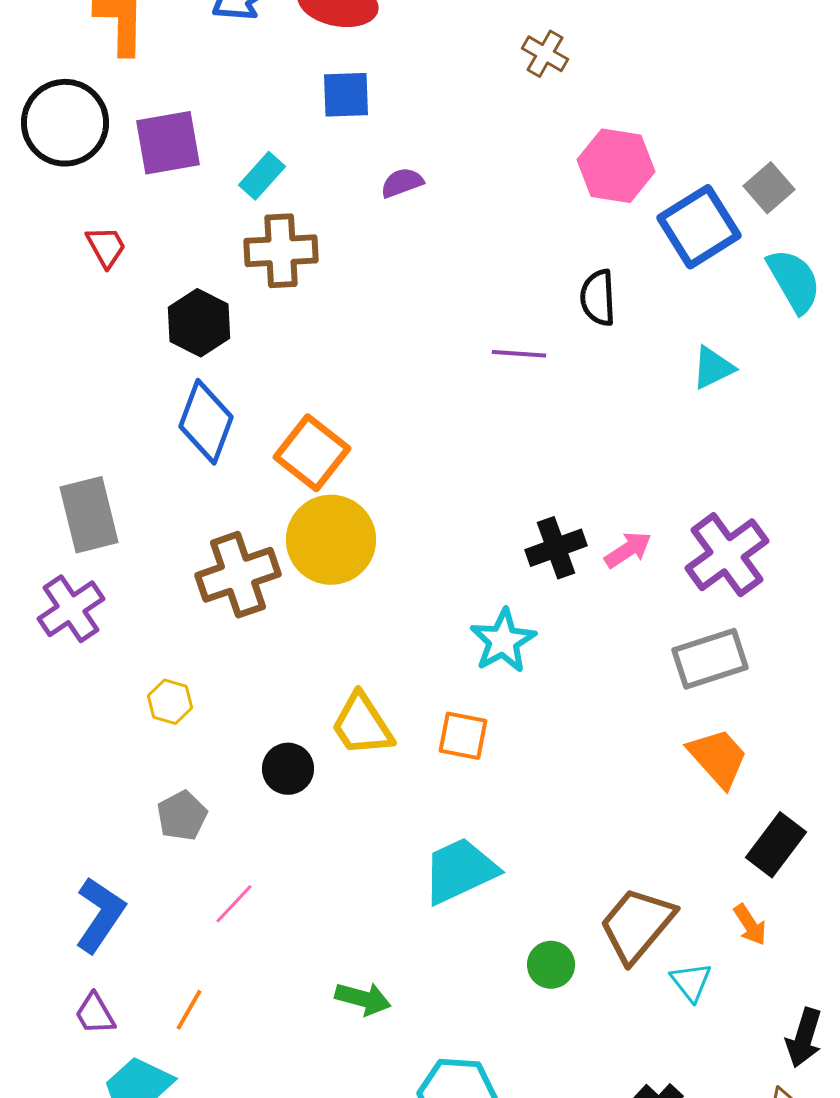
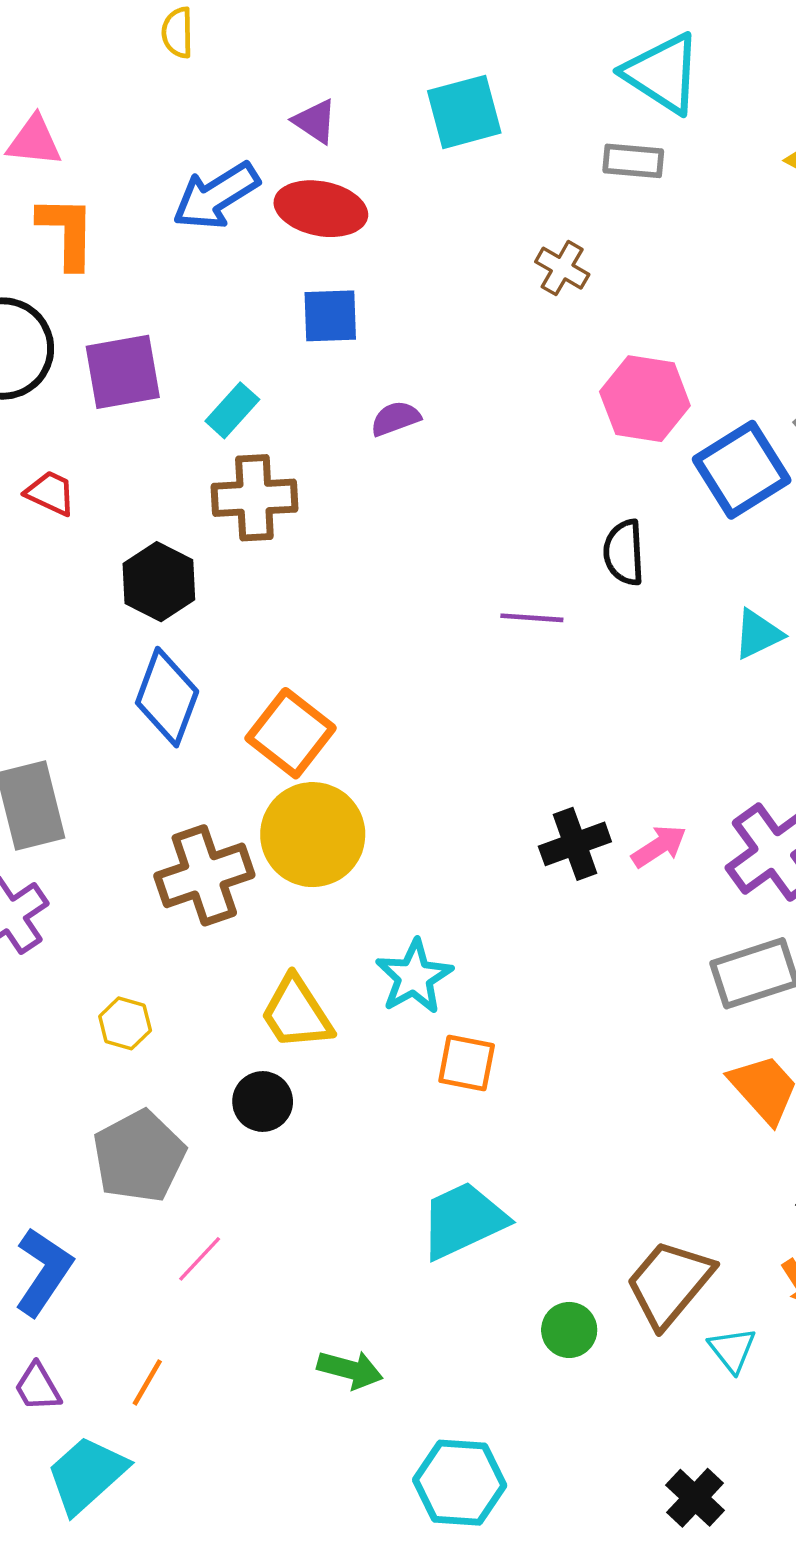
red trapezoid: (106, 247) -> (50, 493), turned -36
cyan star: (503, 641) -> (414, 977), moved
yellow trapezoid: (362, 725) -> (296, 1013), moved
gray pentagon: (182, 816) -> (139, 1156), size x1.6

